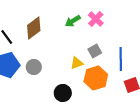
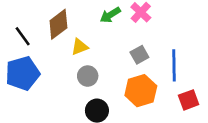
yellow triangle: (77, 63) -> (80, 47), moved
gray circle: (34, 67) -> (88, 76), moved

